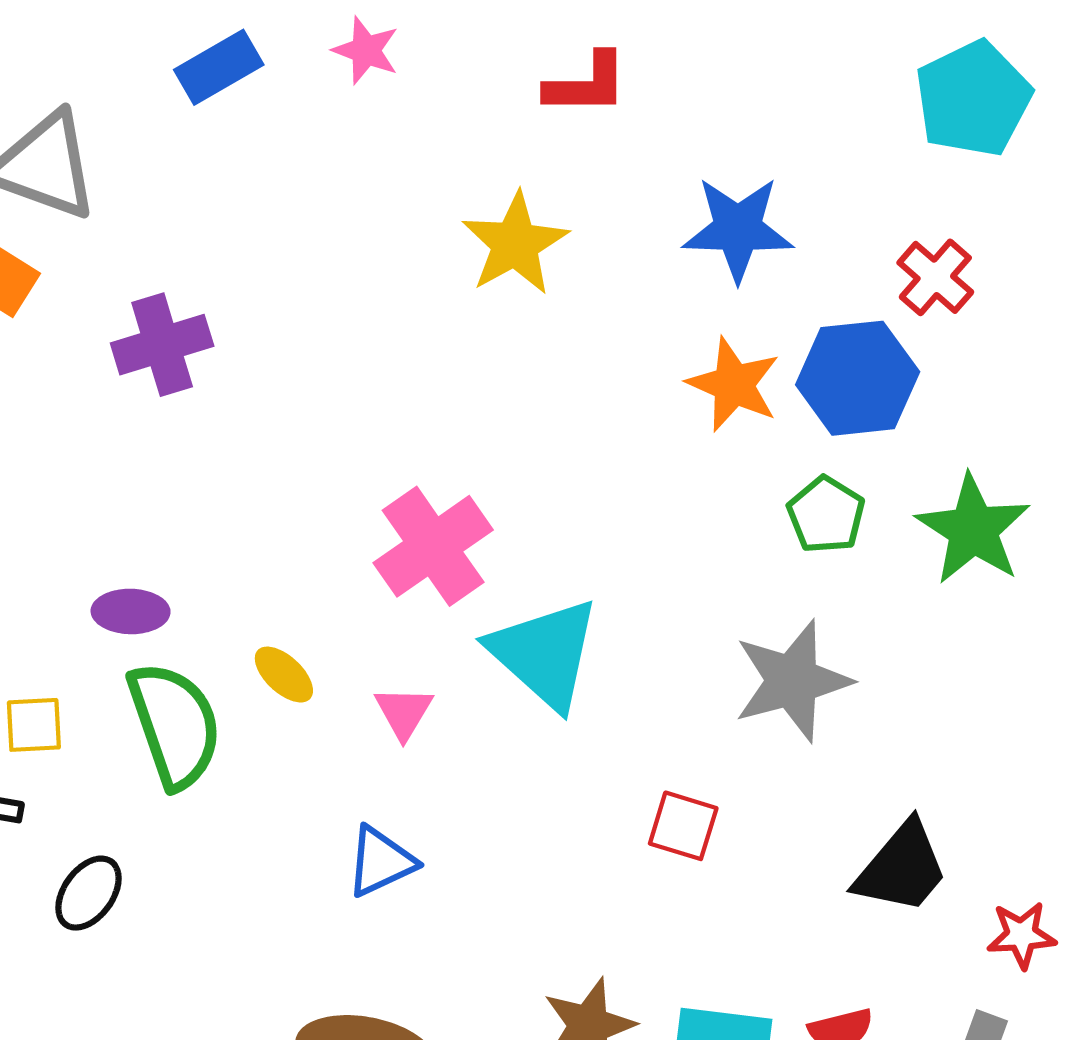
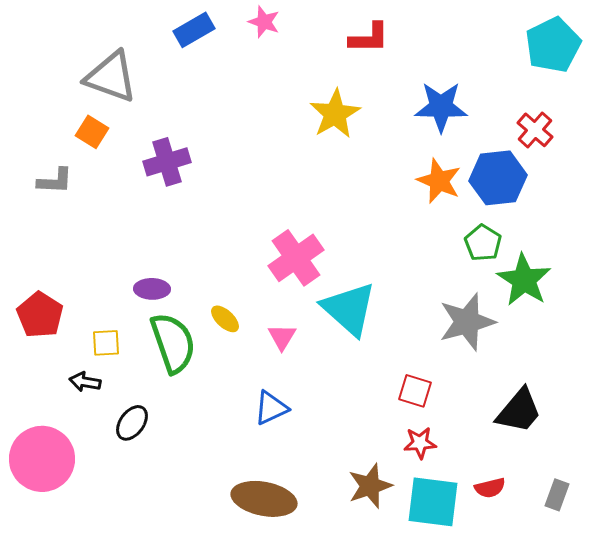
green star: (973, 530) -> (524, 280), moved
red star: (1021, 935) -> (420, 443), moved

